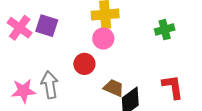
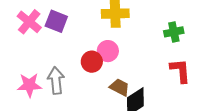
pink circle: (103, 38) -> (108, 51), moved
red L-shape: (173, 87) -> (180, 71), moved

